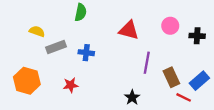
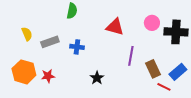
yellow semicircle: (37, 31) -> (27, 34), moved, turned 48
black cross: (197, 36) -> (176, 32), size x1.6
red star: (71, 85) -> (48, 76), moved
black star: (132, 97) -> (97, 78), moved

